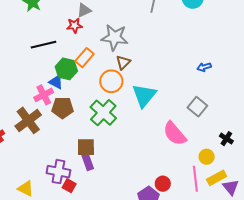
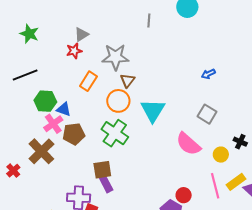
black line: (44, 45) -> (25, 75), moved
green hexagon: (66, 69) -> (45, 101), moved
yellow circle: (207, 157) -> (221, 155), moved

